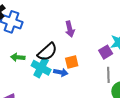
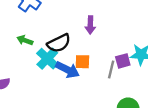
blue arrow: (61, 72) -> (67, 70), size x1.5
gray line: (108, 75) -> (111, 70), moved

